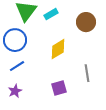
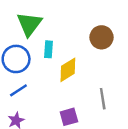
cyan rectangle: (51, 14) -> (49, 49), moved, turned -56

